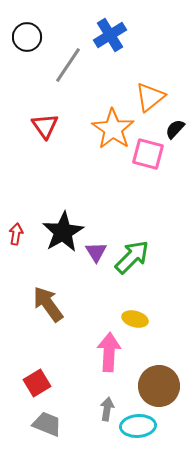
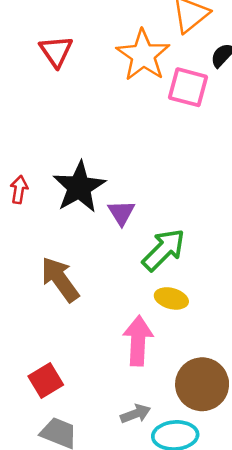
green arrow: (132, 257) -> (164, 250), moved
gray arrow: (107, 409) -> (135, 414), turned 60

